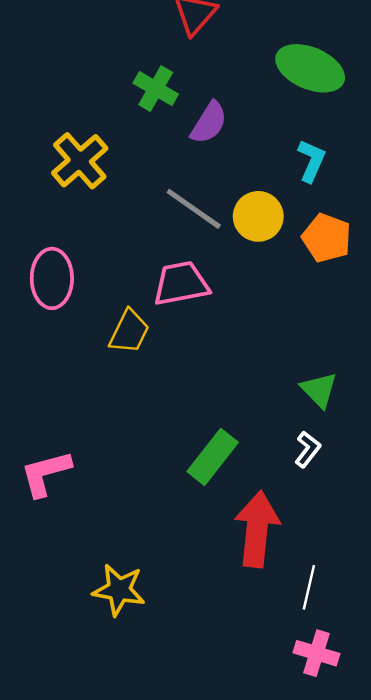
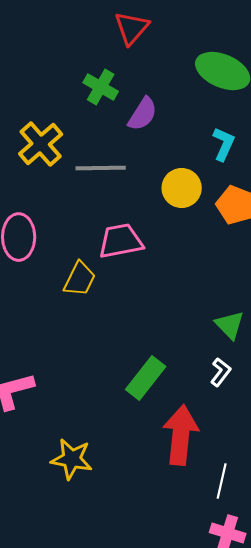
gray line: (194, 209) -> (101, 168), moved, turned -36
yellow star: (119, 590) -> (72, 459), moved

